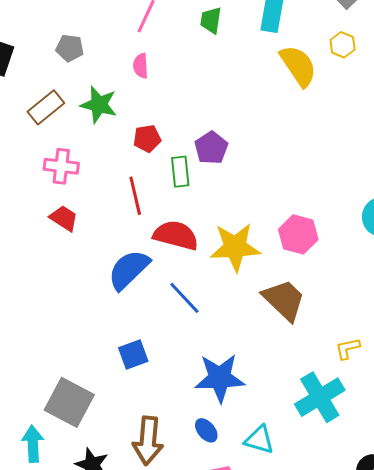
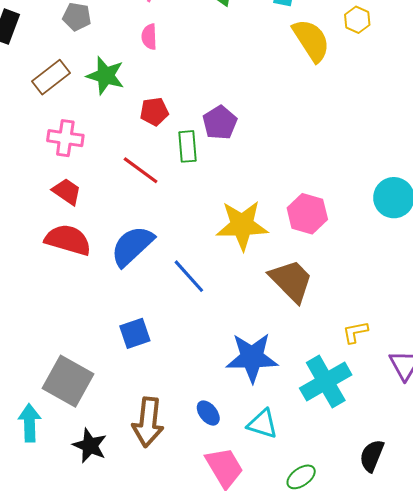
red line: (135, 196) -> (141, 170), turned -42
red semicircle: (176, 235) -> (68, 240), moved
blue star: (220, 378) -> (252, 358), moved

